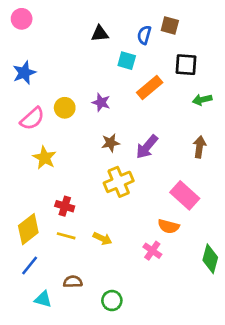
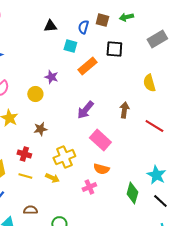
green arrow: (202, 100) -> (126, 17), moved
yellow circle: (65, 108) -> (35, 94), moved
brown star: (111, 143) -> (40, 129), moved
yellow cross: (119, 182) -> (64, 157), moved
pink rectangle: (185, 195) -> (100, 140), moved
pink cross: (152, 251) -> (89, 187), turned 32

